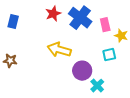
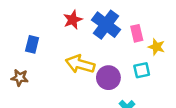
blue rectangle: (13, 22) -> (32, 44), moved
purple circle: (82, 71) -> (108, 78), moved

